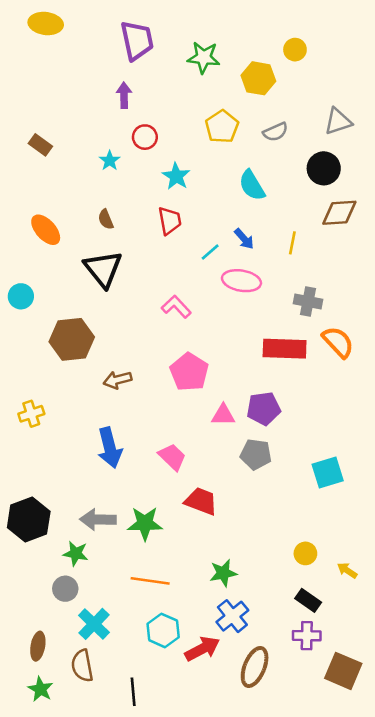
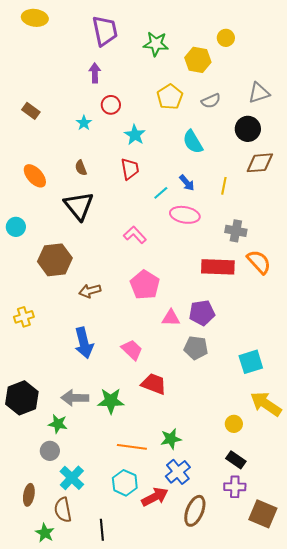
yellow arrow: (347, 570) -> (266, 404), moved, size x2.0
orange line: (150, 581) -> (132, 447), moved
green star: (40, 689) -> (45, 533), moved

